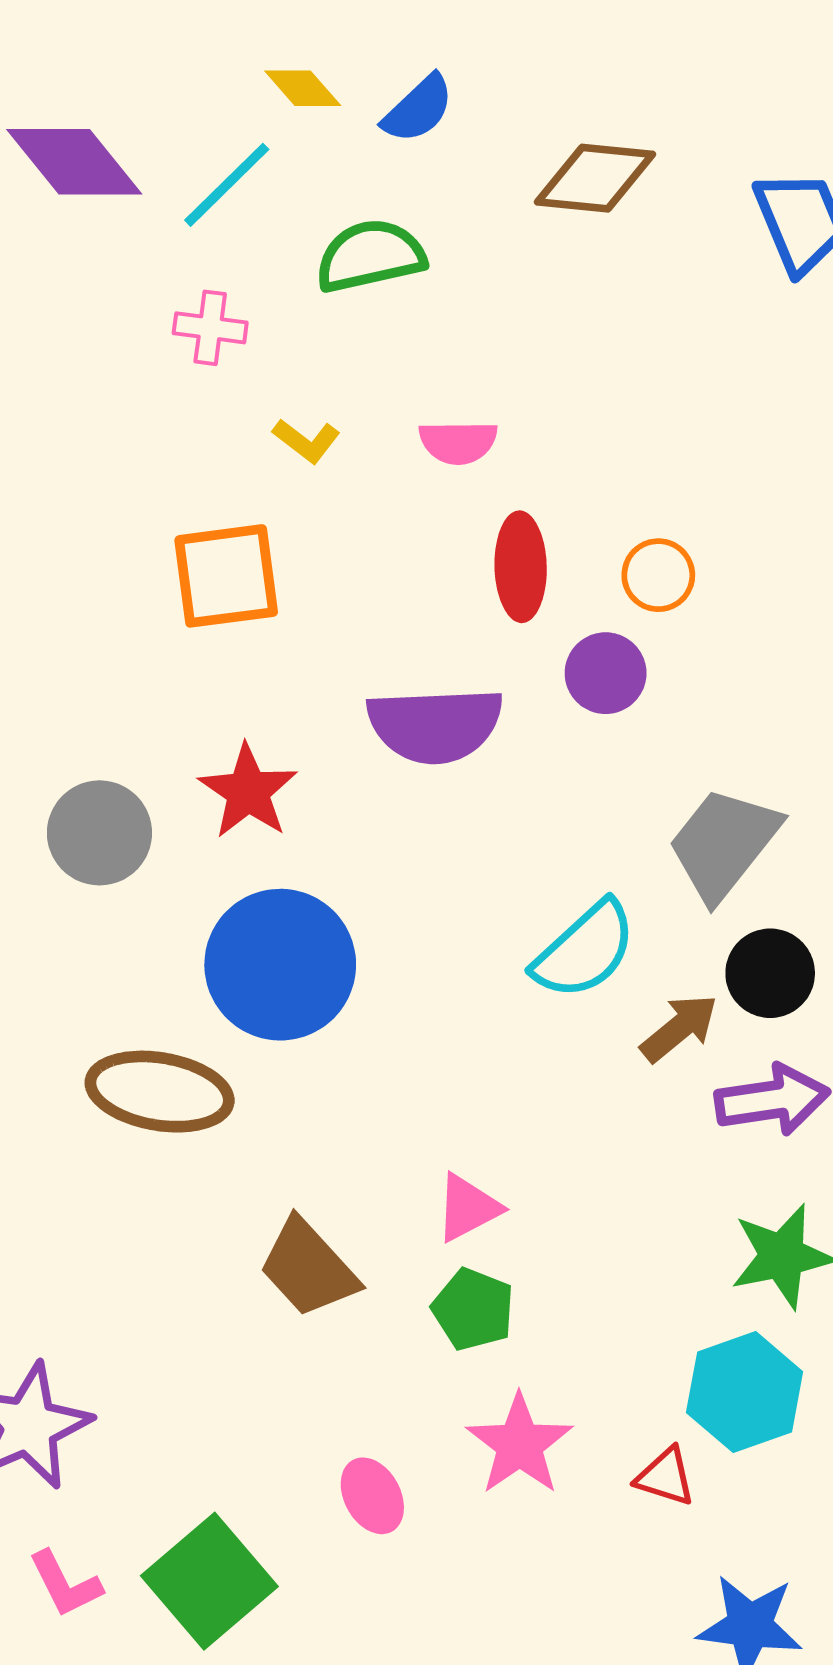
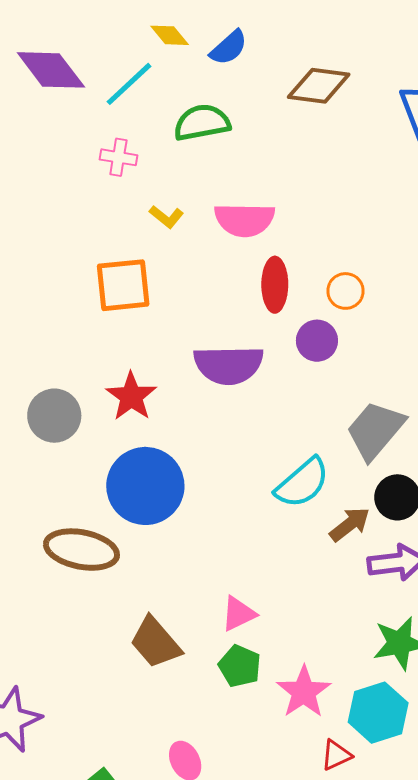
pink semicircle: (458, 442) -> (244, 220), size x1.5
pink star: (519, 1444) -> (304, 692), moved
red triangle: (665, 1477) -> (336, 755), turned -44

